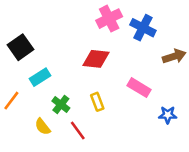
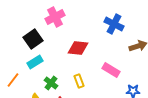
pink cross: (109, 19) -> (55, 17), moved
black square: (20, 47) -> (33, 39), moved

